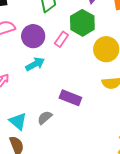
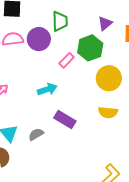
purple circle: (33, 36) -> (39, 39), moved
cyan arrow: (35, 64) -> (47, 89), moved

